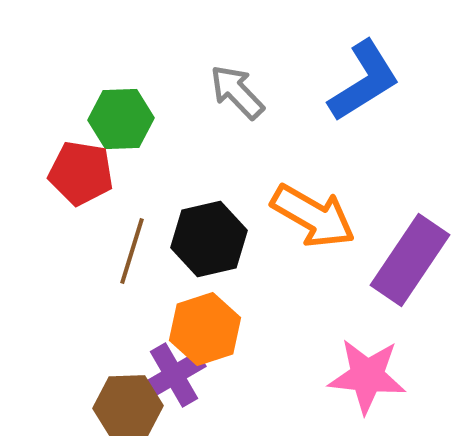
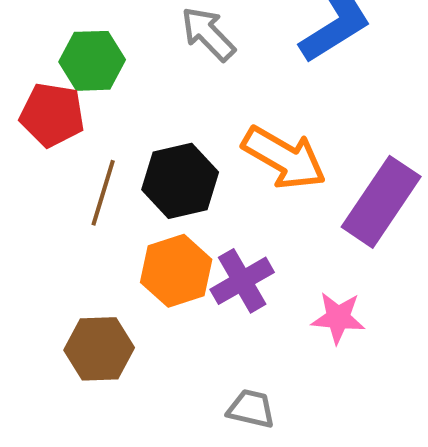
purple cross: (174, 375) -> (242, 281), moved
pink star: (367, 376) -> (338, 318), size x0.7

